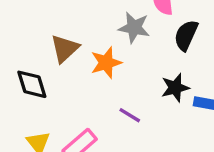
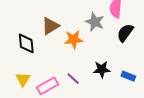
black star: (175, 88) -> (102, 69), moved
purple line: (130, 115) -> (73, 79), moved

